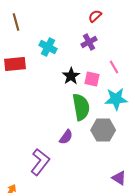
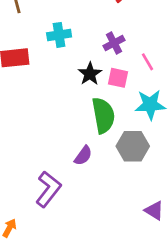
purple cross: (89, 42) -> (114, 43), moved
cyan cross: (48, 47) -> (59, 35), turned -36

